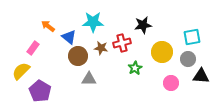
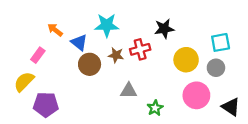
green star: (135, 68) -> (155, 108), moved
black triangle: (201, 76) -> (231, 107), moved, turned 30
gray triangle: (89, 79) -> (129, 91), moved
pink circle: (171, 83) -> (196, 95), size x1.5
purple pentagon: (40, 91) -> (46, 105), turned -30

